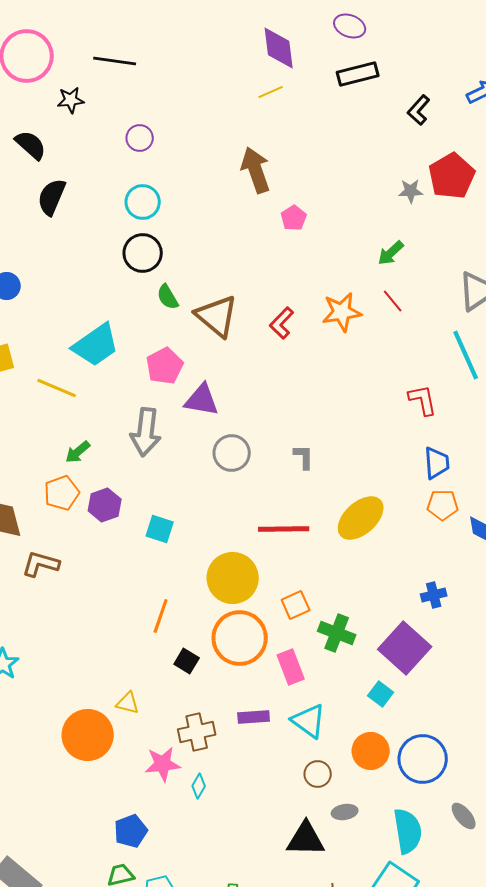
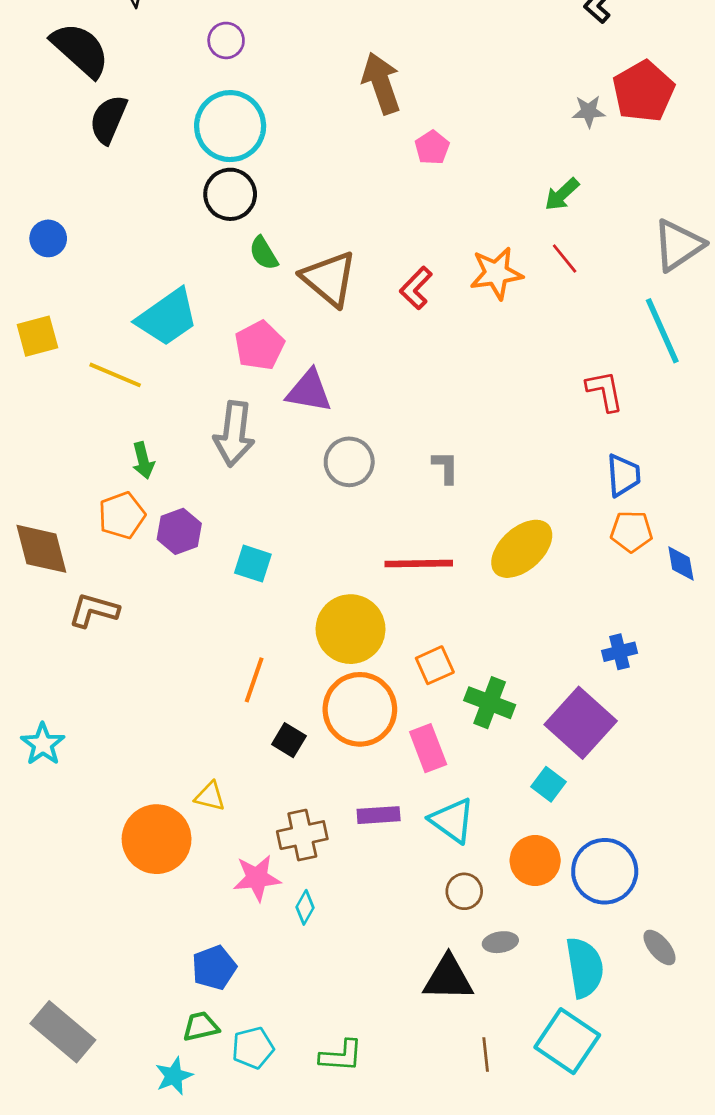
black semicircle: (31, 145) -> (80, 50), size x1.4
cyan circle: (143, 202) -> (230, 126), size x1.5
green arrow: (78, 452) -> (143, 461), turned -64

